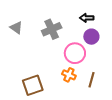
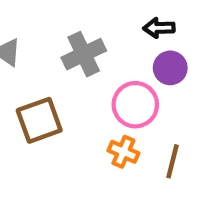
brown square: (33, 85) -> (39, 120), moved

